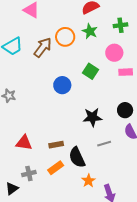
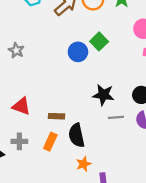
green square: (90, 71) -> (99, 41), moved
gray line: (104, 144) -> (116, 117), moved
orange rectangle: (56, 168) -> (50, 142), turned -42

